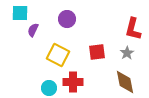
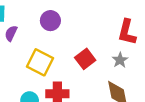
red square: (97, 52) -> (85, 59), turned -30

